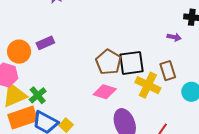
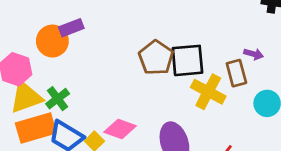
purple arrow: (174, 37) -> (254, 54), moved
orange circle: (19, 52) -> (52, 41), moved
pink diamond: (105, 92) -> (120, 129), moved

